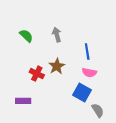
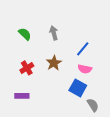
blue line: (87, 51) -> (83, 49), turned 49
red cross: (37, 74) -> (27, 68), moved, turned 32

